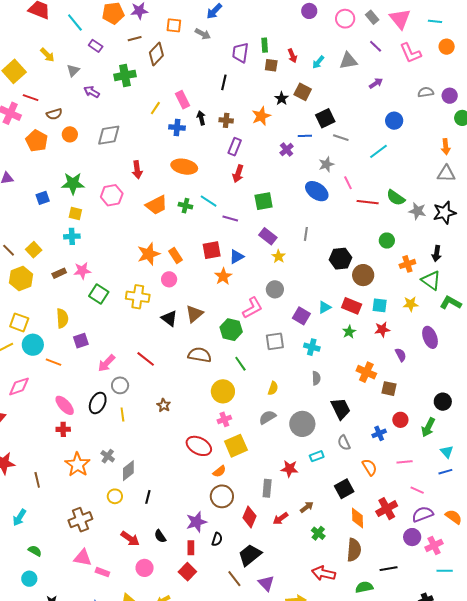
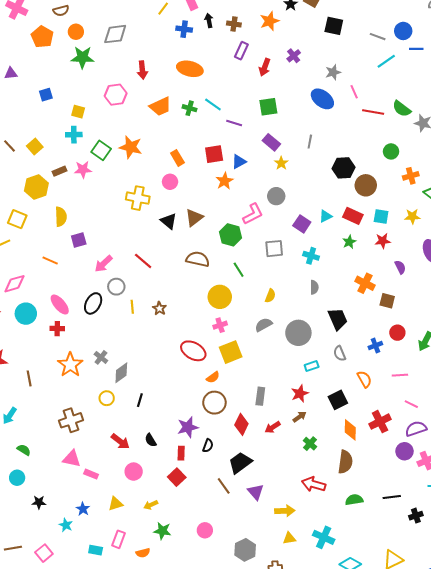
black square: (325, 118) -> (334, 26), turned 36
blue line: (305, 136) -> (416, 49), moved
gray line: (341, 138) -> (378, 37), moved
red arrow: (238, 174) -> (265, 67), moved
green star: (73, 183) -> (82, 57), moved
orange star: (149, 254) -> (131, 147), moved, turned 30
yellow hexagon: (21, 278) -> (36, 187), moved
green square: (99, 294) -> (101, 150), moved
cyan circle: (33, 345) -> (26, 314), moved
yellow line: (122, 414) -> (132, 307), moved
red star: (289, 469) -> (300, 394), moved, turned -30
black line: (389, 569) -> (392, 497), moved

